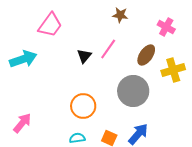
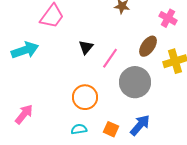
pink line: (108, 49) -> (110, 58), moved

